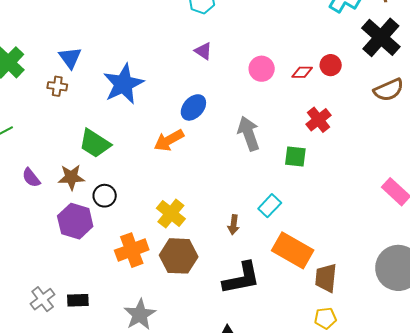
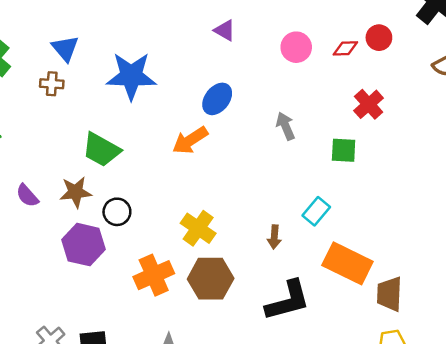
blue star: (123, 84) -> (131, 76), turned 30
gray arrow: (249, 134) -> (286, 126), size x0.7

